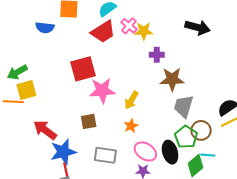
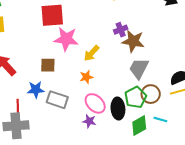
purple cross: (157, 55) -> (121, 30), moved, turned -32
blue star: (63, 152) -> (36, 90), moved, size x0.7
cyan line: (208, 155) -> (160, 120), moved

